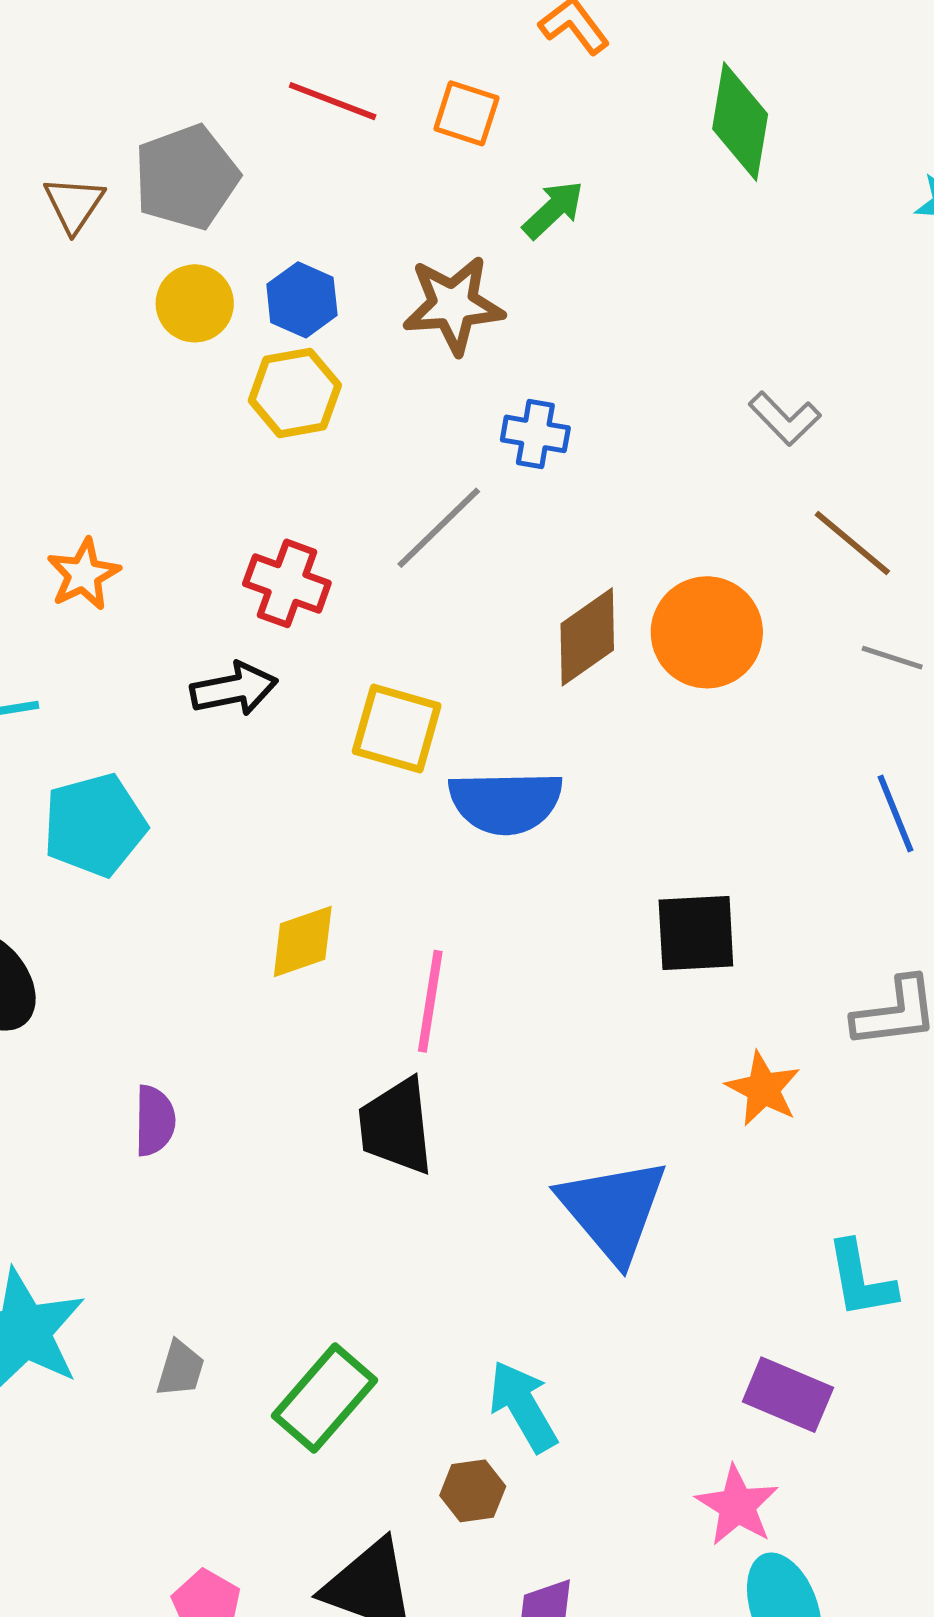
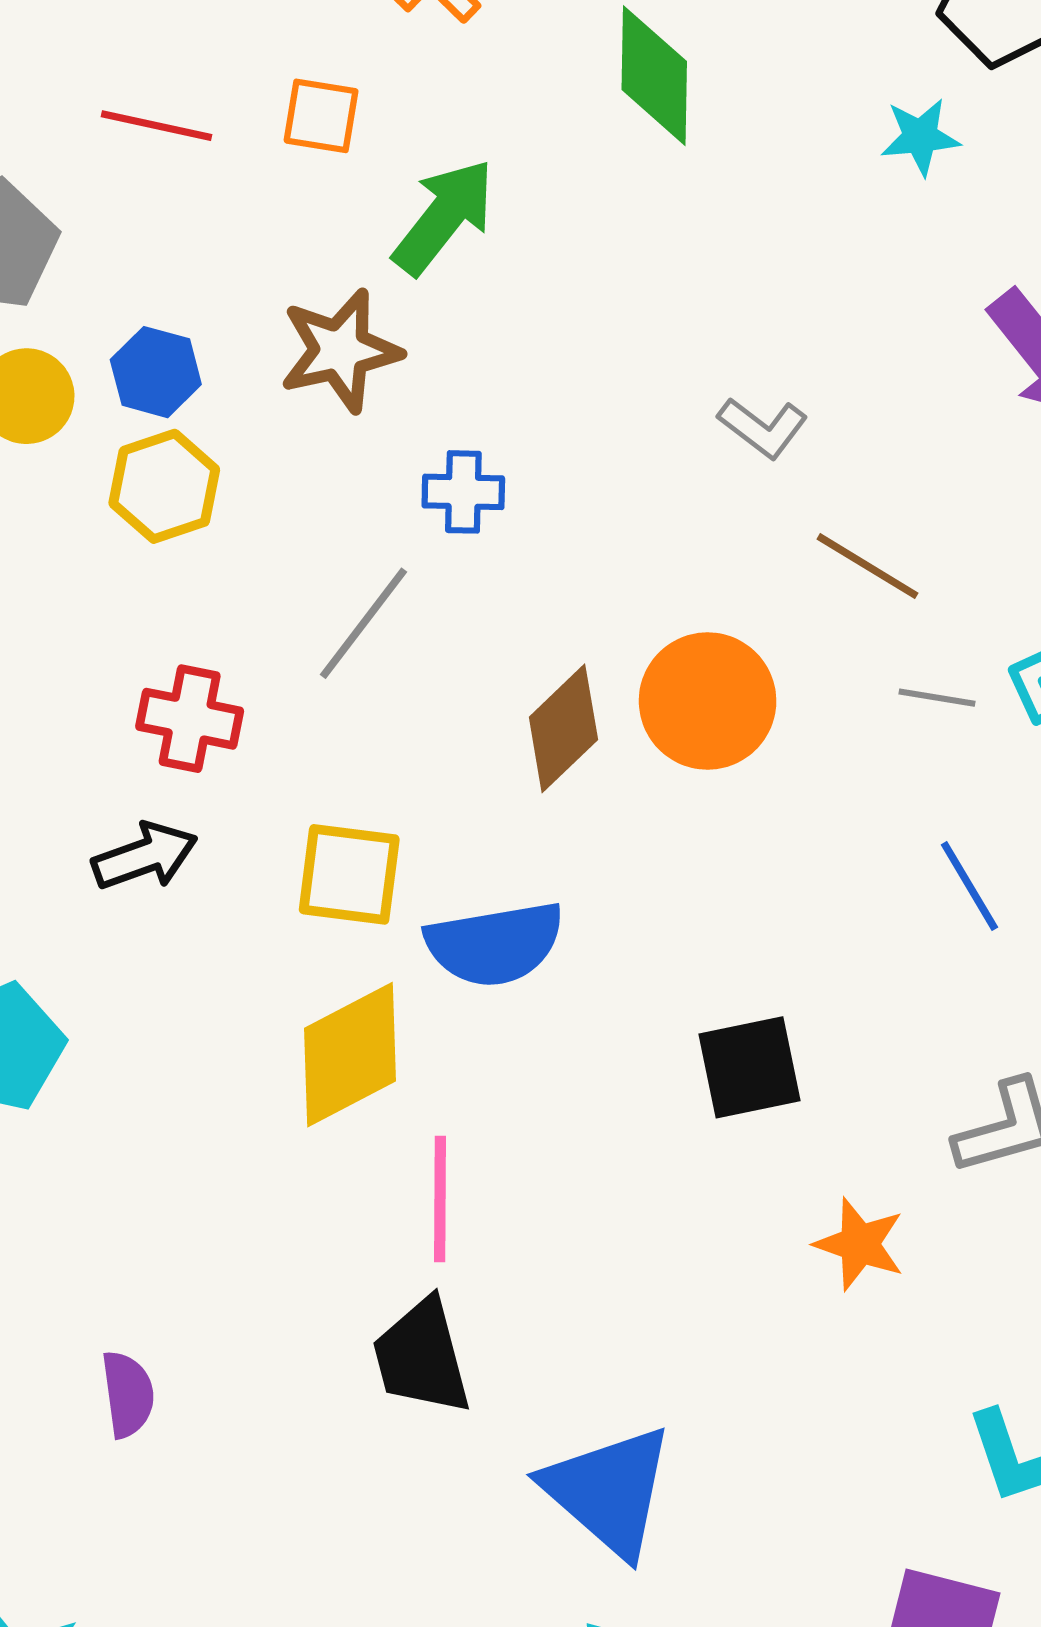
green arrow: (553, 210) -> (444, 217), size x1.5
yellow diamond: (303, 941) -> (350, 1055), moved, size x1.5
blue triangle: (613, 1210) -> (609, 1491), moved

